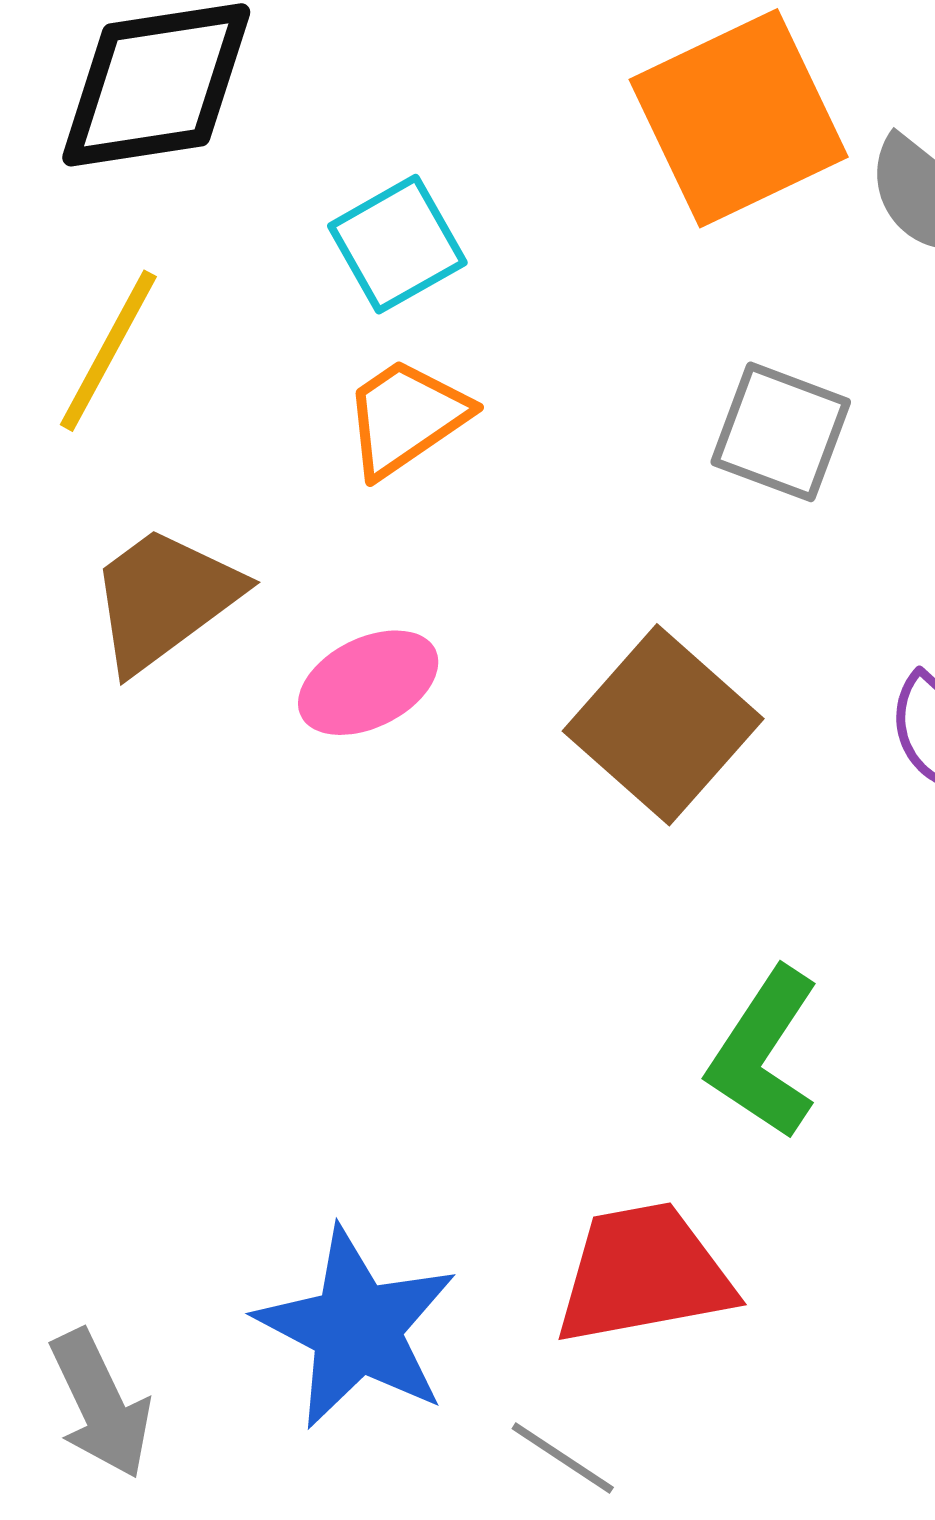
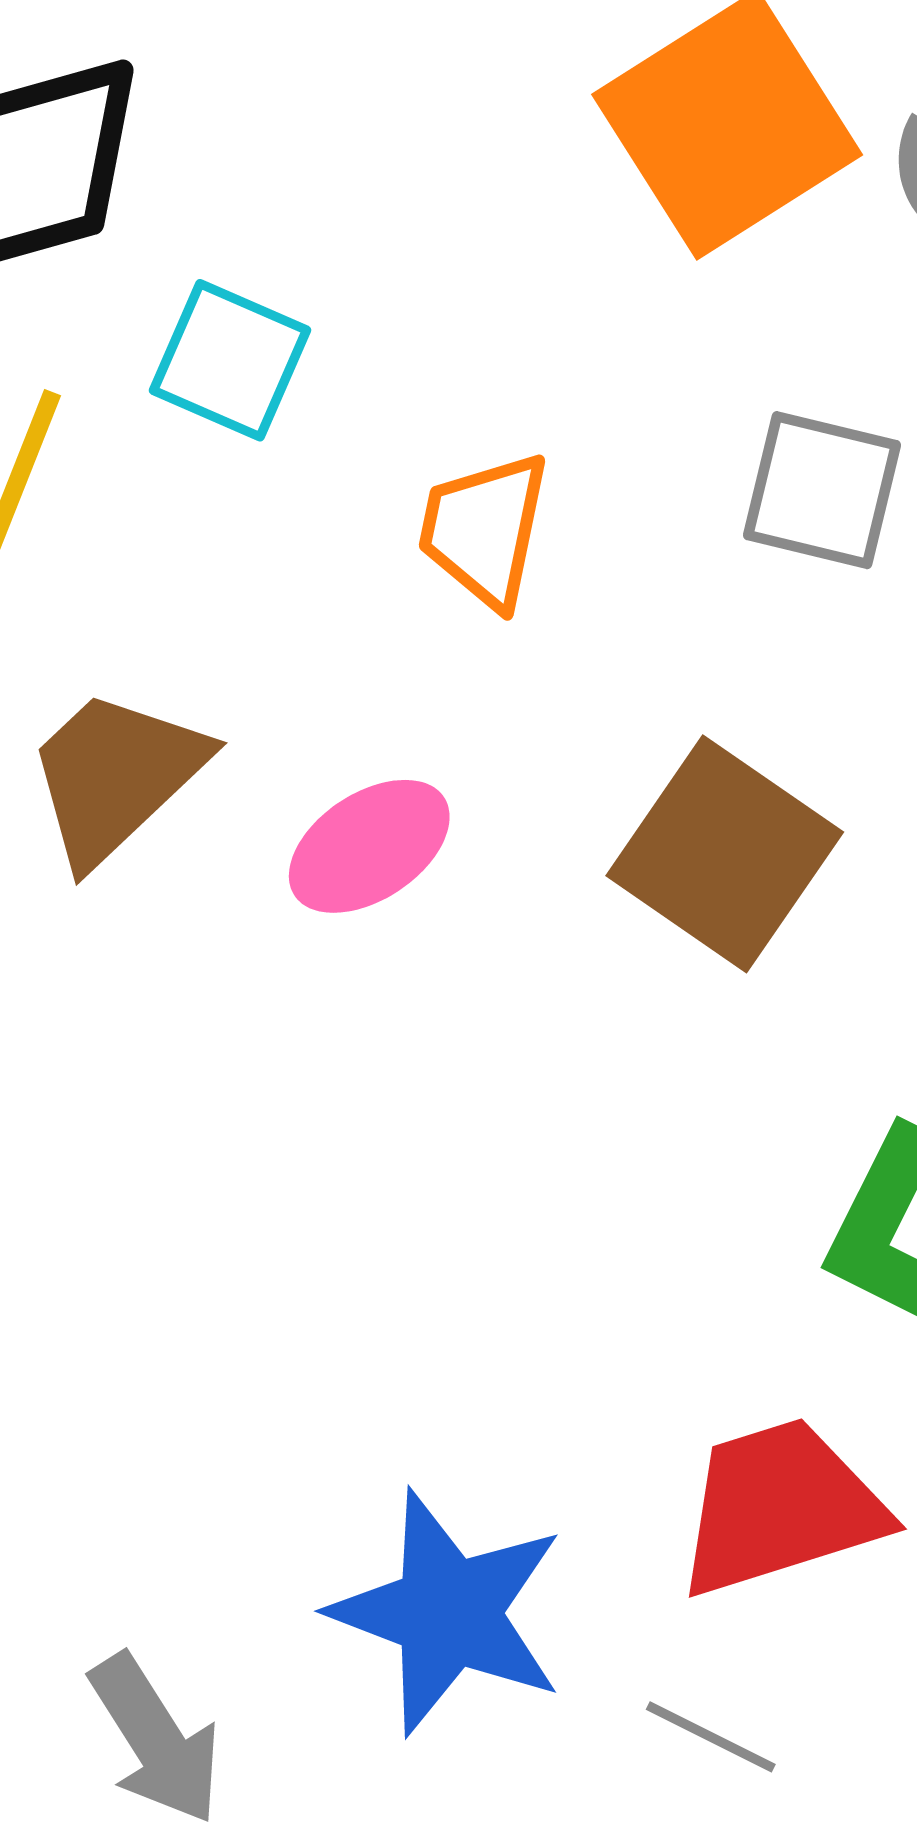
cyan square: (397, 244) -> (230, 360), moved, turned -30
orange trapezoid: (406, 417) -> (484, 530), moved, turned -37

